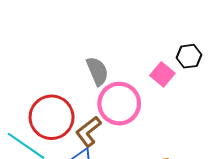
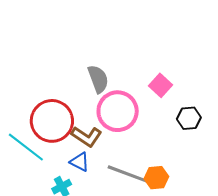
black hexagon: (189, 56) -> (189, 118), moved
brown L-shape: (88, 132) -> (87, 136), turned -112

